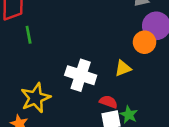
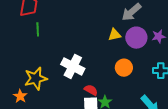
orange circle: (144, 42) -> (124, 68), moved
yellow triangle: (123, 68) -> (115, 35), moved

